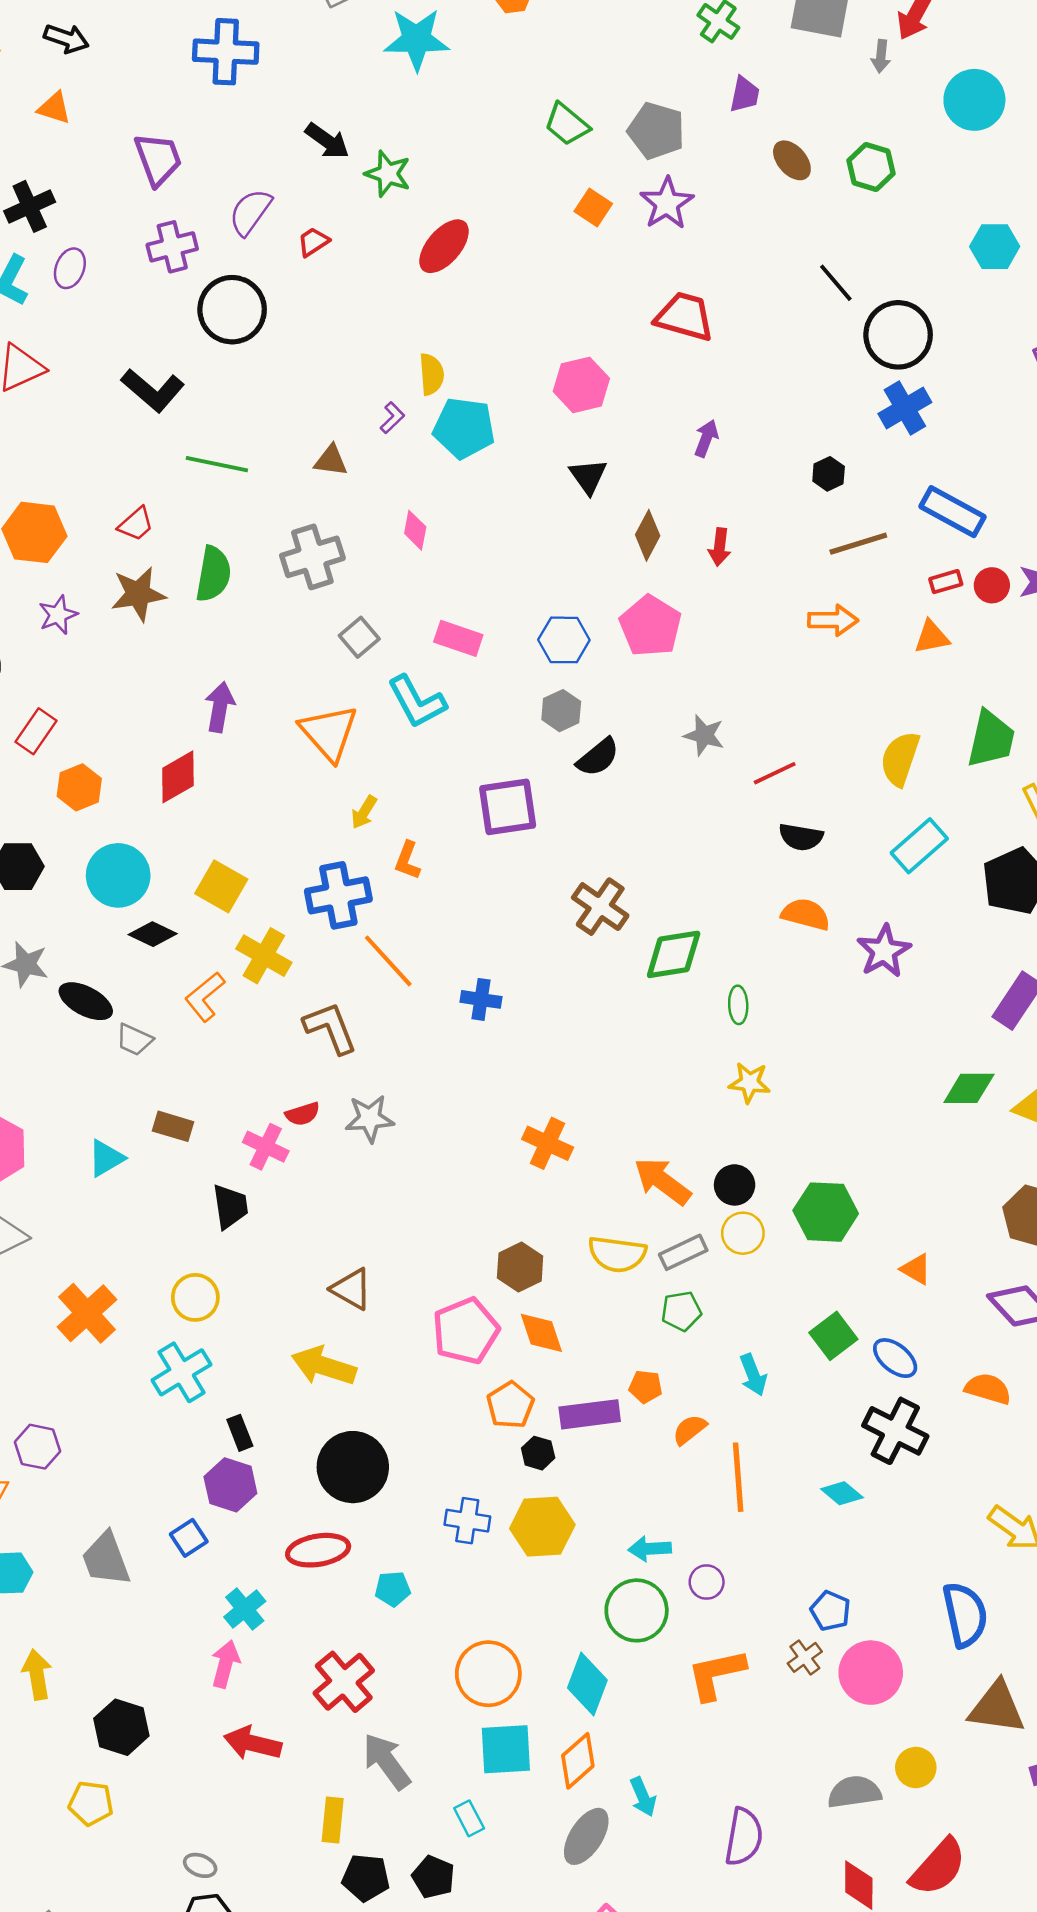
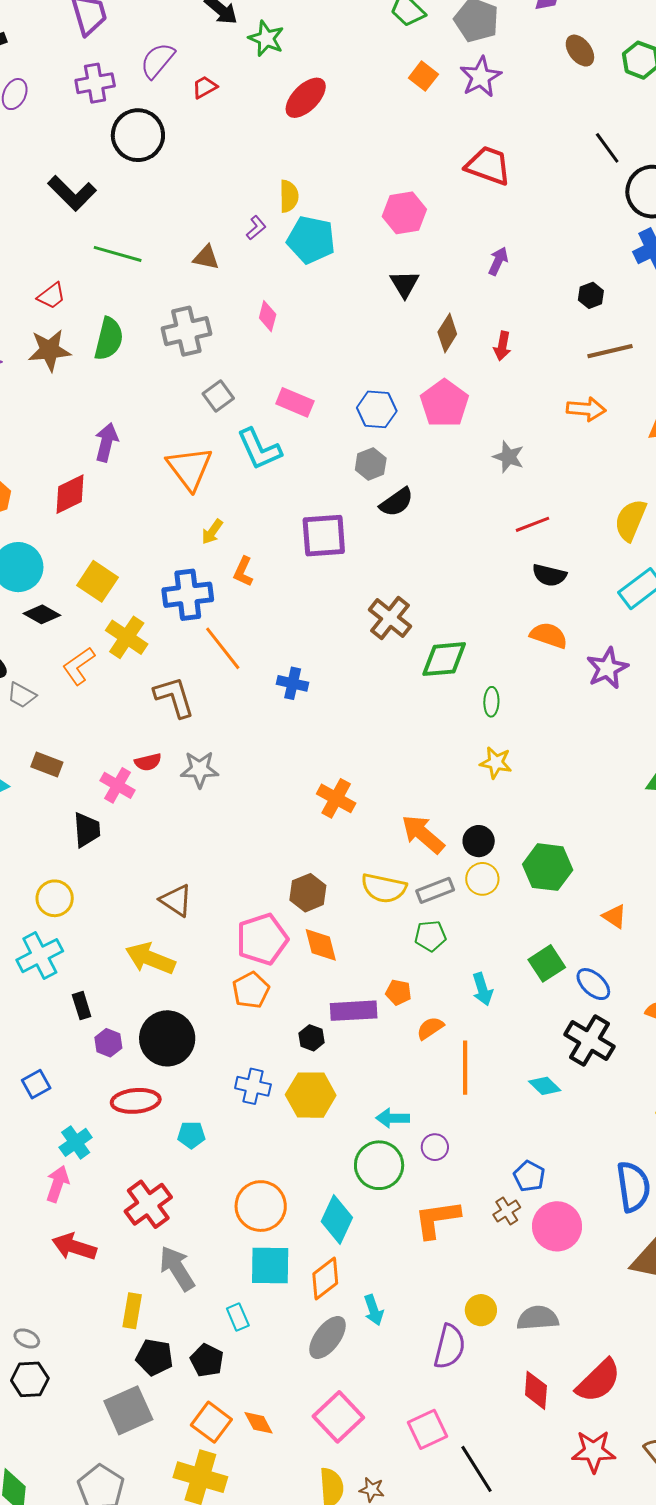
gray star: (704, 735) -> (509, 457), moved
orange pentagon: (510, 1405) -> (251, 990), moved
purple hexagon: (230, 1485) -> (108, 1043), moved, size x0.7
yellow circle: (916, 1767) -> (481, 1310), moved

